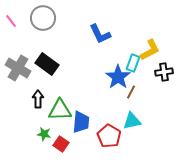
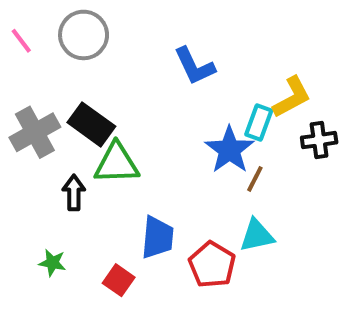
gray cross: (18, 68) -> (35, 132), turned 30
green triangle: (60, 110) -> (117, 163), moved
green star: (44, 134) -> (52, 263), moved

